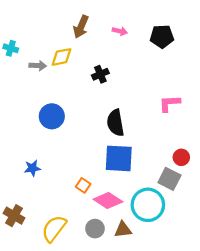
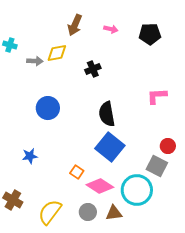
blue square: (119, 158) -> (110, 147), turned 36

